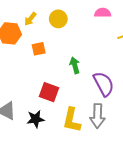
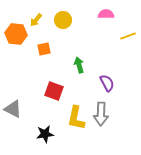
purple semicircle: (104, 84) -> (107, 83), size x0.7
black star: (36, 119) -> (45, 134), moved

